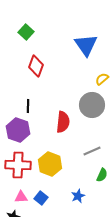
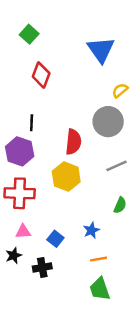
gray line: (92, 151) -> (116, 166), moved
yellow hexagon: (50, 164) -> (66, 177), moved
blue square: (41, 198) -> (55, 239), moved

